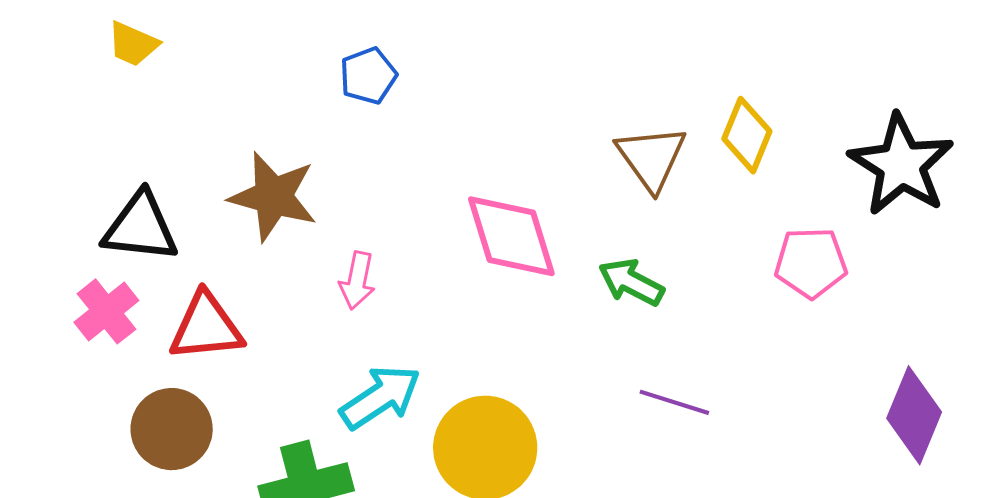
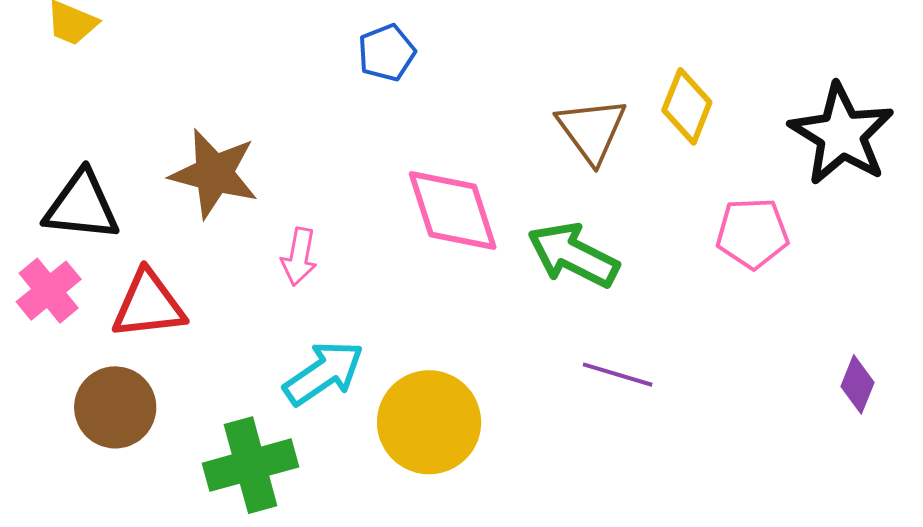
blue pentagon: (368, 76) -> (387, 53), moved
green arrow: (631, 282) -> (573, 255), size x1.4
purple diamond: (914, 415) -> (858, 384), size x0.6

